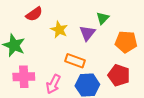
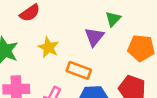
yellow star: (59, 30) -> (48, 47), moved

